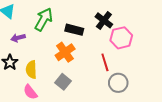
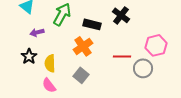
pink hexagon: (121, 38) -> (156, 45), moved
red line: (105, 62) -> (122, 56), turned -72
gray circle: (118, 83) -> (143, 68), moved

